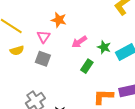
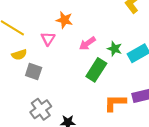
gray square: (43, 59) -> (34, 72), moved
green rectangle: (87, 66) -> (96, 70), size x1.5

